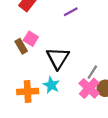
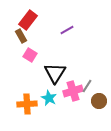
brown rectangle: (21, 46) -> (21, 36), moved
pink cross: (89, 88) -> (73, 91), moved, turned 30

